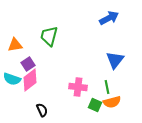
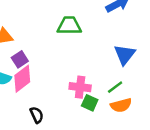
green trapezoid: (49, 36) -> (69, 26), moved, turned 75
green line: (107, 87) -> (115, 87), turned 64
green square: (95, 105) -> (90, 103), moved

